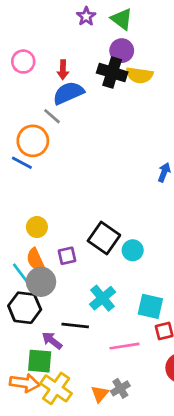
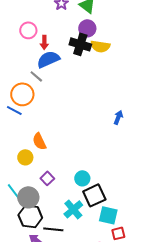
pink circle: (23, 62) -> (28, 30), moved
black square: (104, 238) -> (94, 195), moved, turned 30
cyan circle: (133, 250) -> (82, 178), moved
purple square: (67, 256) -> (47, 178), turned -32
orange semicircle: (36, 260) -> (39, 141), moved
black hexagon: (25, 308) -> (30, 216), moved

